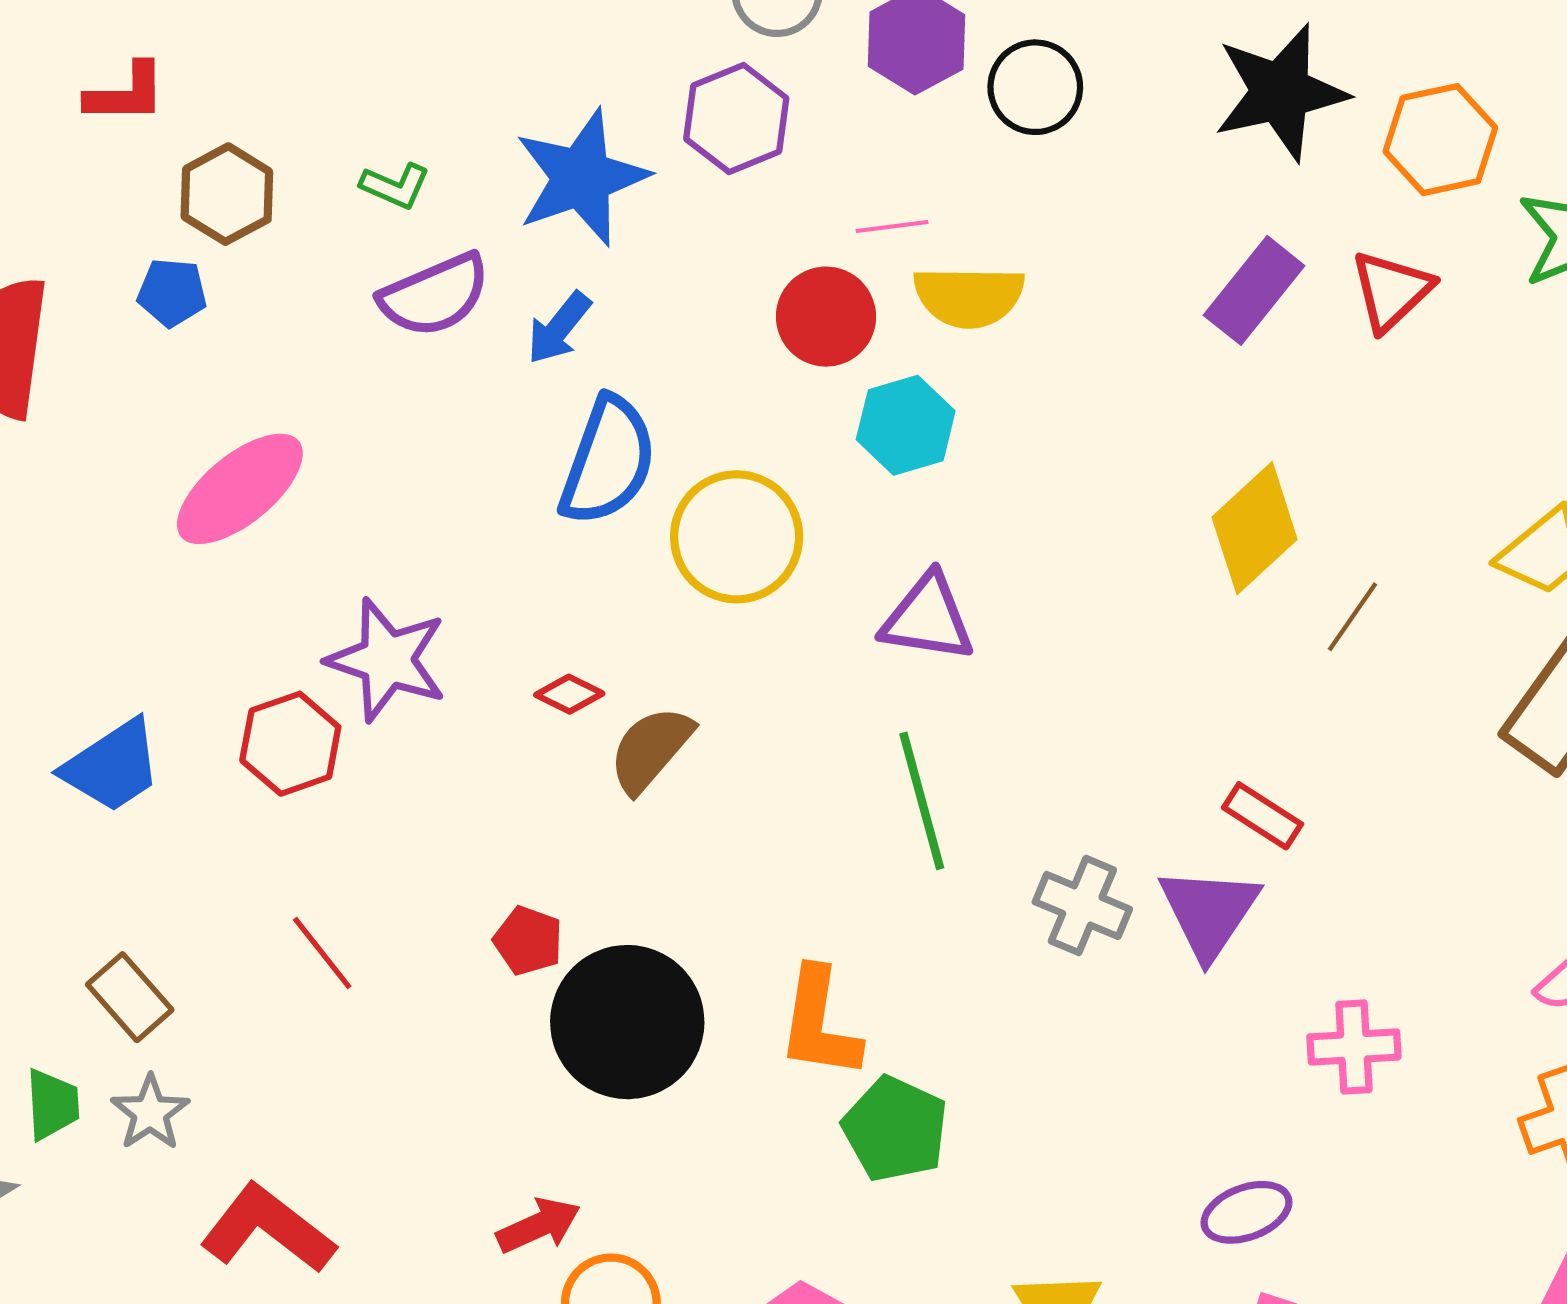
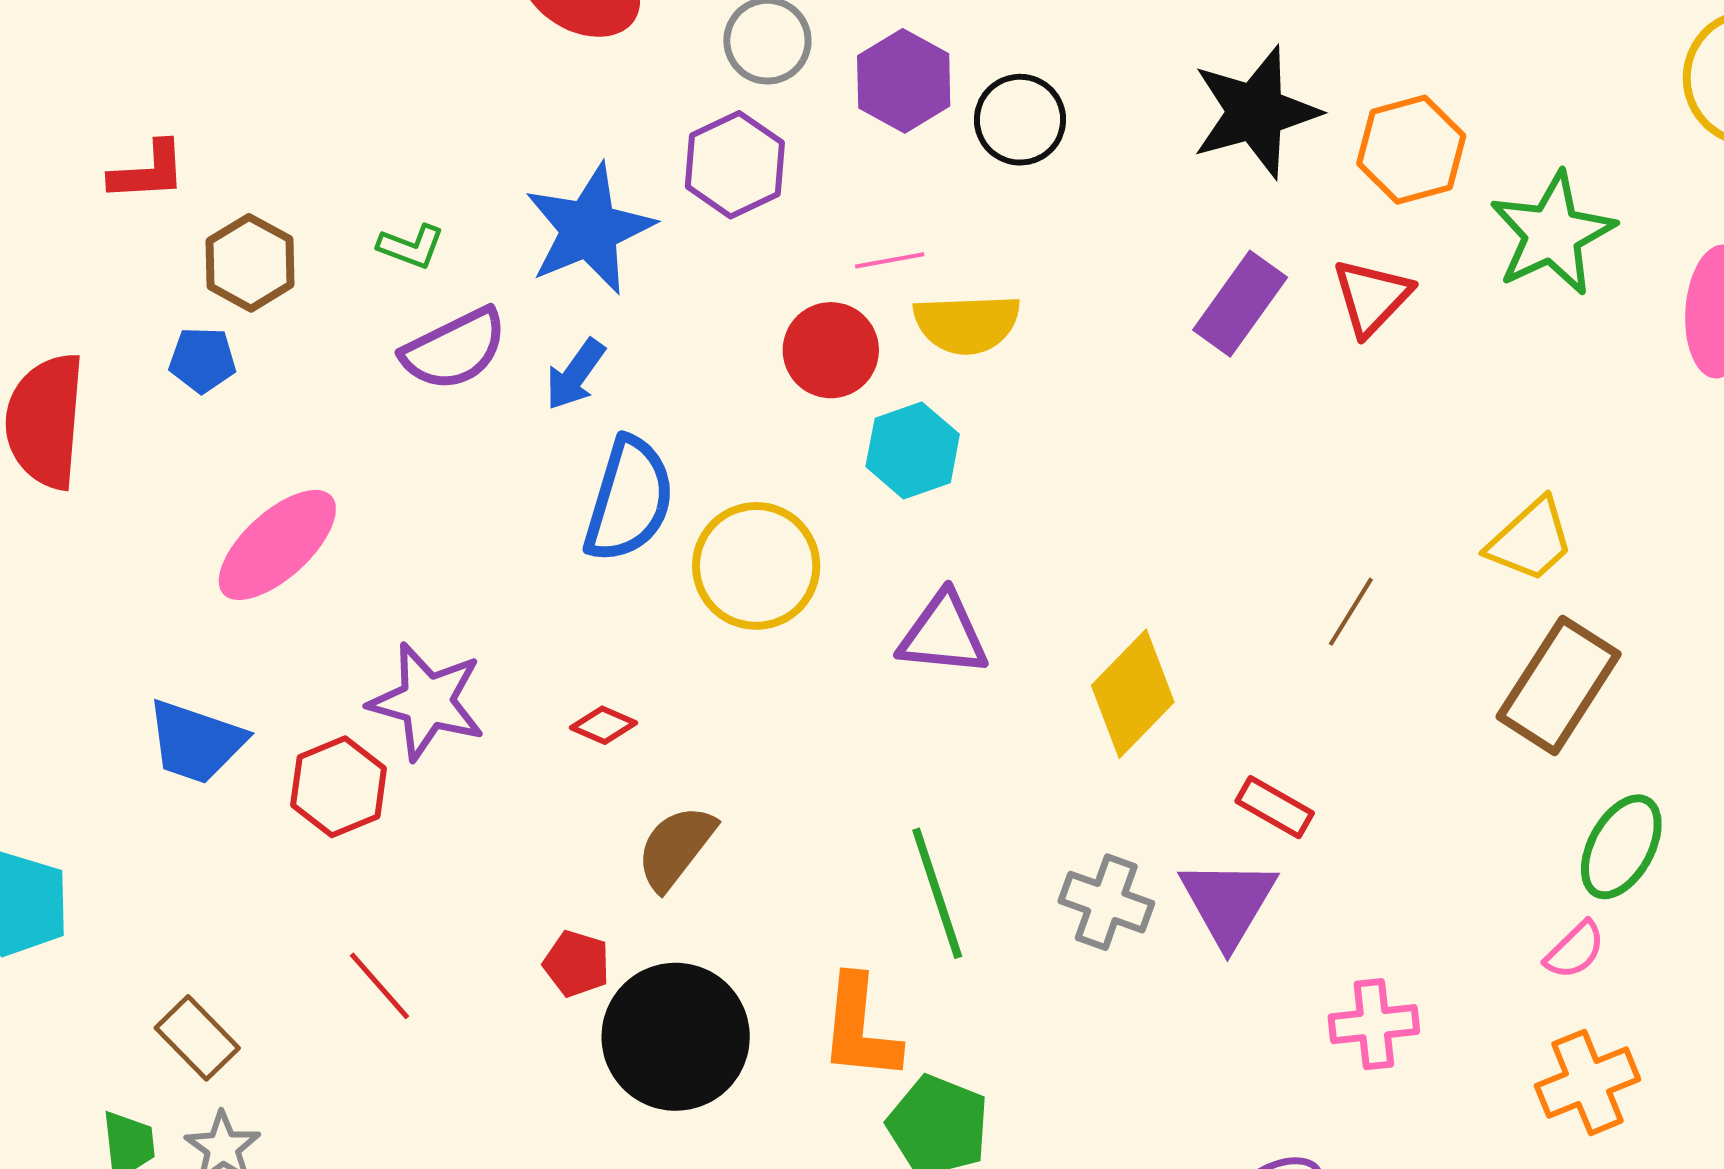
yellow diamond: (1255, 528) -> (1133, 694), moved
brown semicircle: (651, 749) -> (676, 847), moved
blue trapezoid: (112, 766) -> (196, 742), moved, turned 55
green line: (922, 801) -> (937, 893), moved

